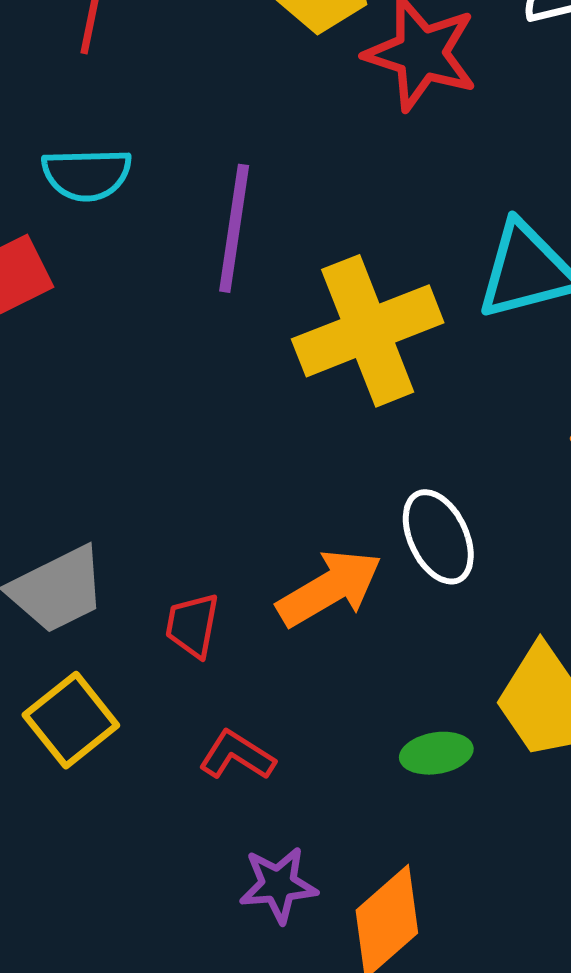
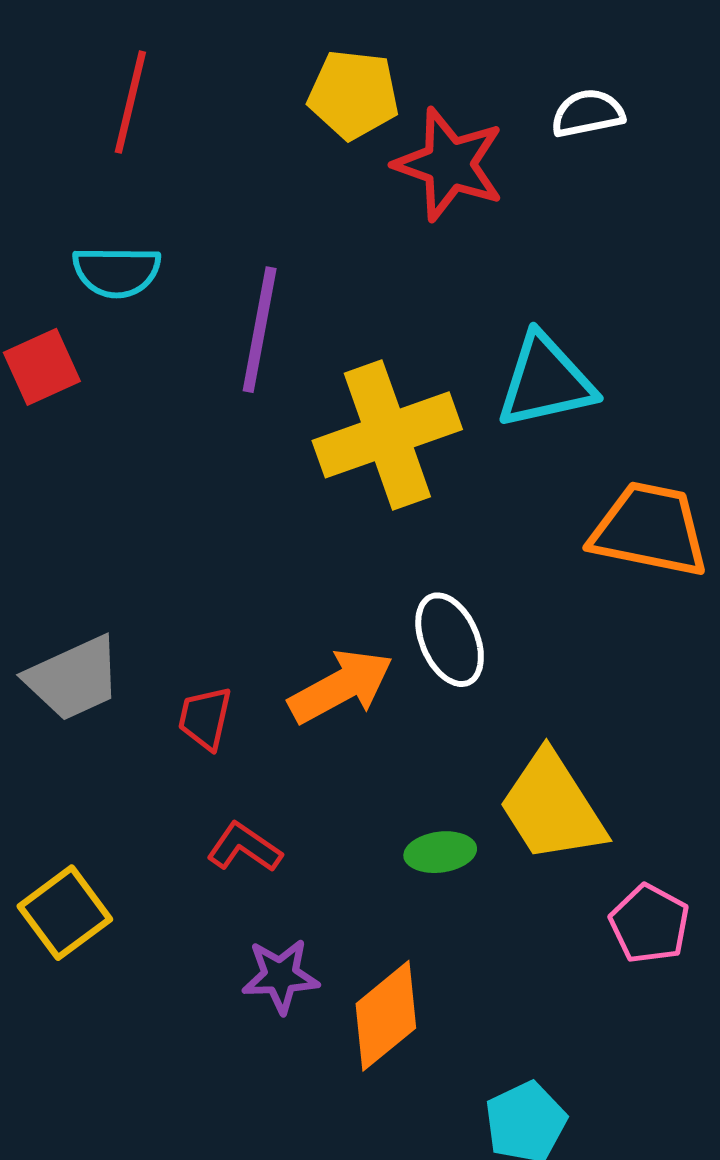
yellow square: (71, 720) -> (65, 913), moved

